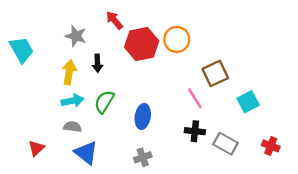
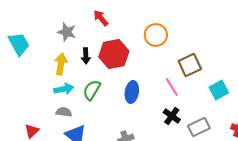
red hexagon: (142, 44) -> (114, 54), moved
blue ellipse: (143, 117) -> (132, 92), moved
black cross: (195, 131) -> (172, 116), turned 30
gray rectangle: (225, 144) -> (199, 127), turned -55

